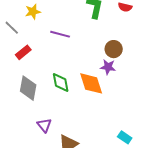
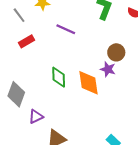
gray diamond: (28, 88) -> (16, 94), moved
purple triangle: (44, 125) -> (36, 117), turned 35

